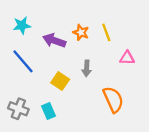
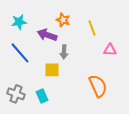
orange star: (81, 32) -> (63, 20), moved
gray arrow: (87, 68) -> (64, 52), moved
yellow square: (60, 81) -> (52, 70), turned -35

